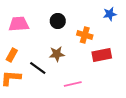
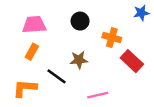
orange rectangle: (12, 55) -> (32, 52), moved
red rectangle: (102, 55) -> (132, 61), turned 54

